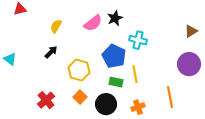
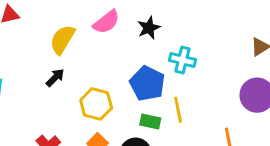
pink semicircle: (93, 23) -> (106, 22), moved
yellow semicircle: (56, 26) -> (62, 40), size x1.5

